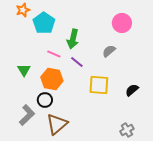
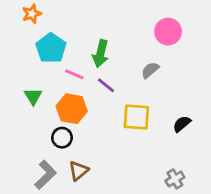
cyan pentagon: (44, 23) -> (51, 48), moved
gray L-shape: (27, 115) -> (45, 175), moved
brown triangle: (57, 124) -> (79, 171), size x0.7

